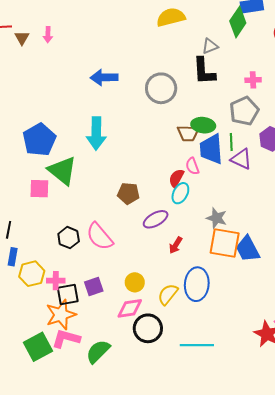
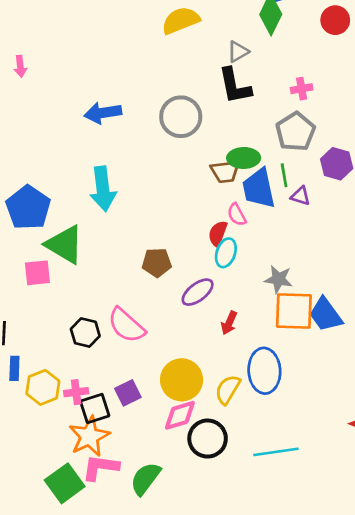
purple triangle: (241, 159) -> (301, 196), size x0.7
yellow circle: (135, 282) -> (182, 380), size x1.6

